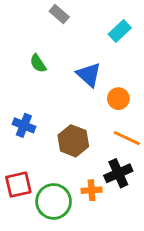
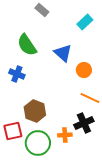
green semicircle: (38, 63) -> (27, 45), size x1.6
blue cross: (24, 125) -> (17, 74), moved
brown hexagon: (73, 141) -> (35, 111), moved

